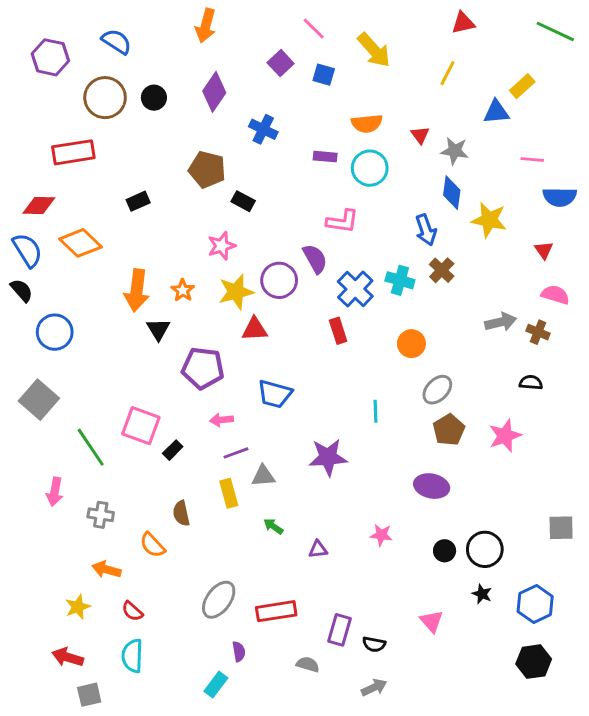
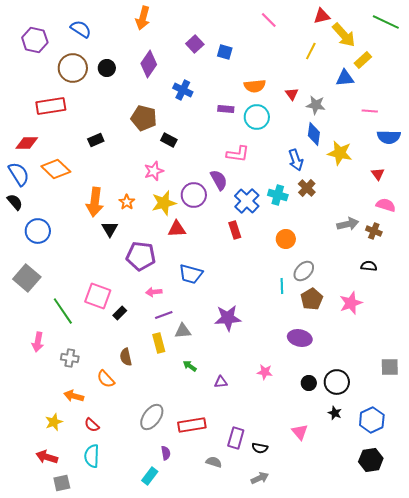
pink line: (314, 29) -> (269, 20), moved
yellow arrow: (374, 50) -> (344, 35), moved
cyan line: (375, 411) -> (282, 286), moved

